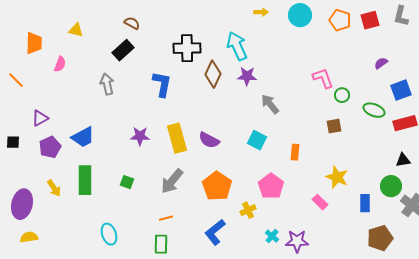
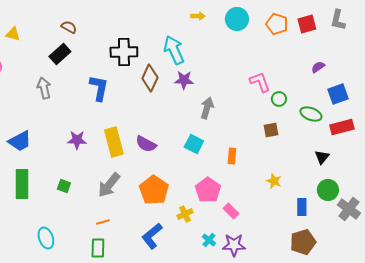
gray arrow: (270, 104) -> (207, 108), turned 55
black triangle: (403, 160) -> (322, 157), moved, turned -42
yellow star: (337, 177) -> (274, 181), size x0.7
pink rectangle: (320, 202) -> (231, 211), moved
brown pentagon: (380, 238) -> (303, 242), moved

